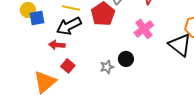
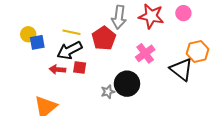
black circle: (126, 59) -> (127, 84), size x1.6
red square: (68, 66) -> (80, 68), moved, turned -32

